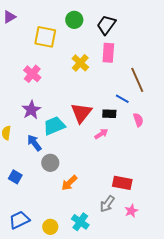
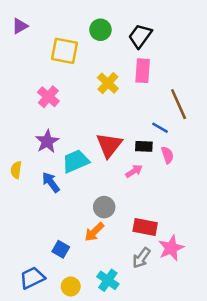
pink semicircle: (138, 120) -> (167, 155), moved
gray circle: (50, 163) -> (104, 207), moved
blue square: (15, 177) -> (61, 249), moved
red rectangle: (122, 183) -> (145, 227), moved
pink star: (131, 211) -> (171, 248), moved, size x1.5

